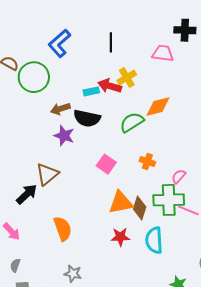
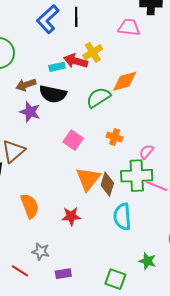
blue L-shape: (59, 43) -> (48, 19), moved
orange triangle: (121, 203) -> (88, 179), turned -40
red star: (120, 237) -> (71, 216), moved

